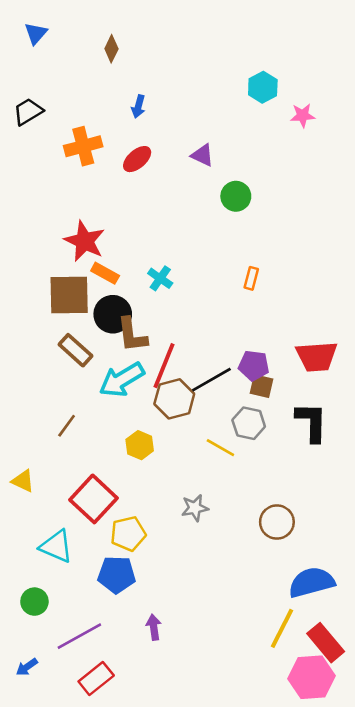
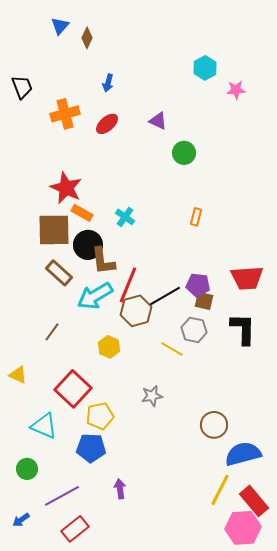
blue triangle: (36, 33) -> (60, 26), moved
black trapezoid: (28, 112) -> (22, 87), turned 100
brown circle: (277, 522) -> (214, 425), moved

